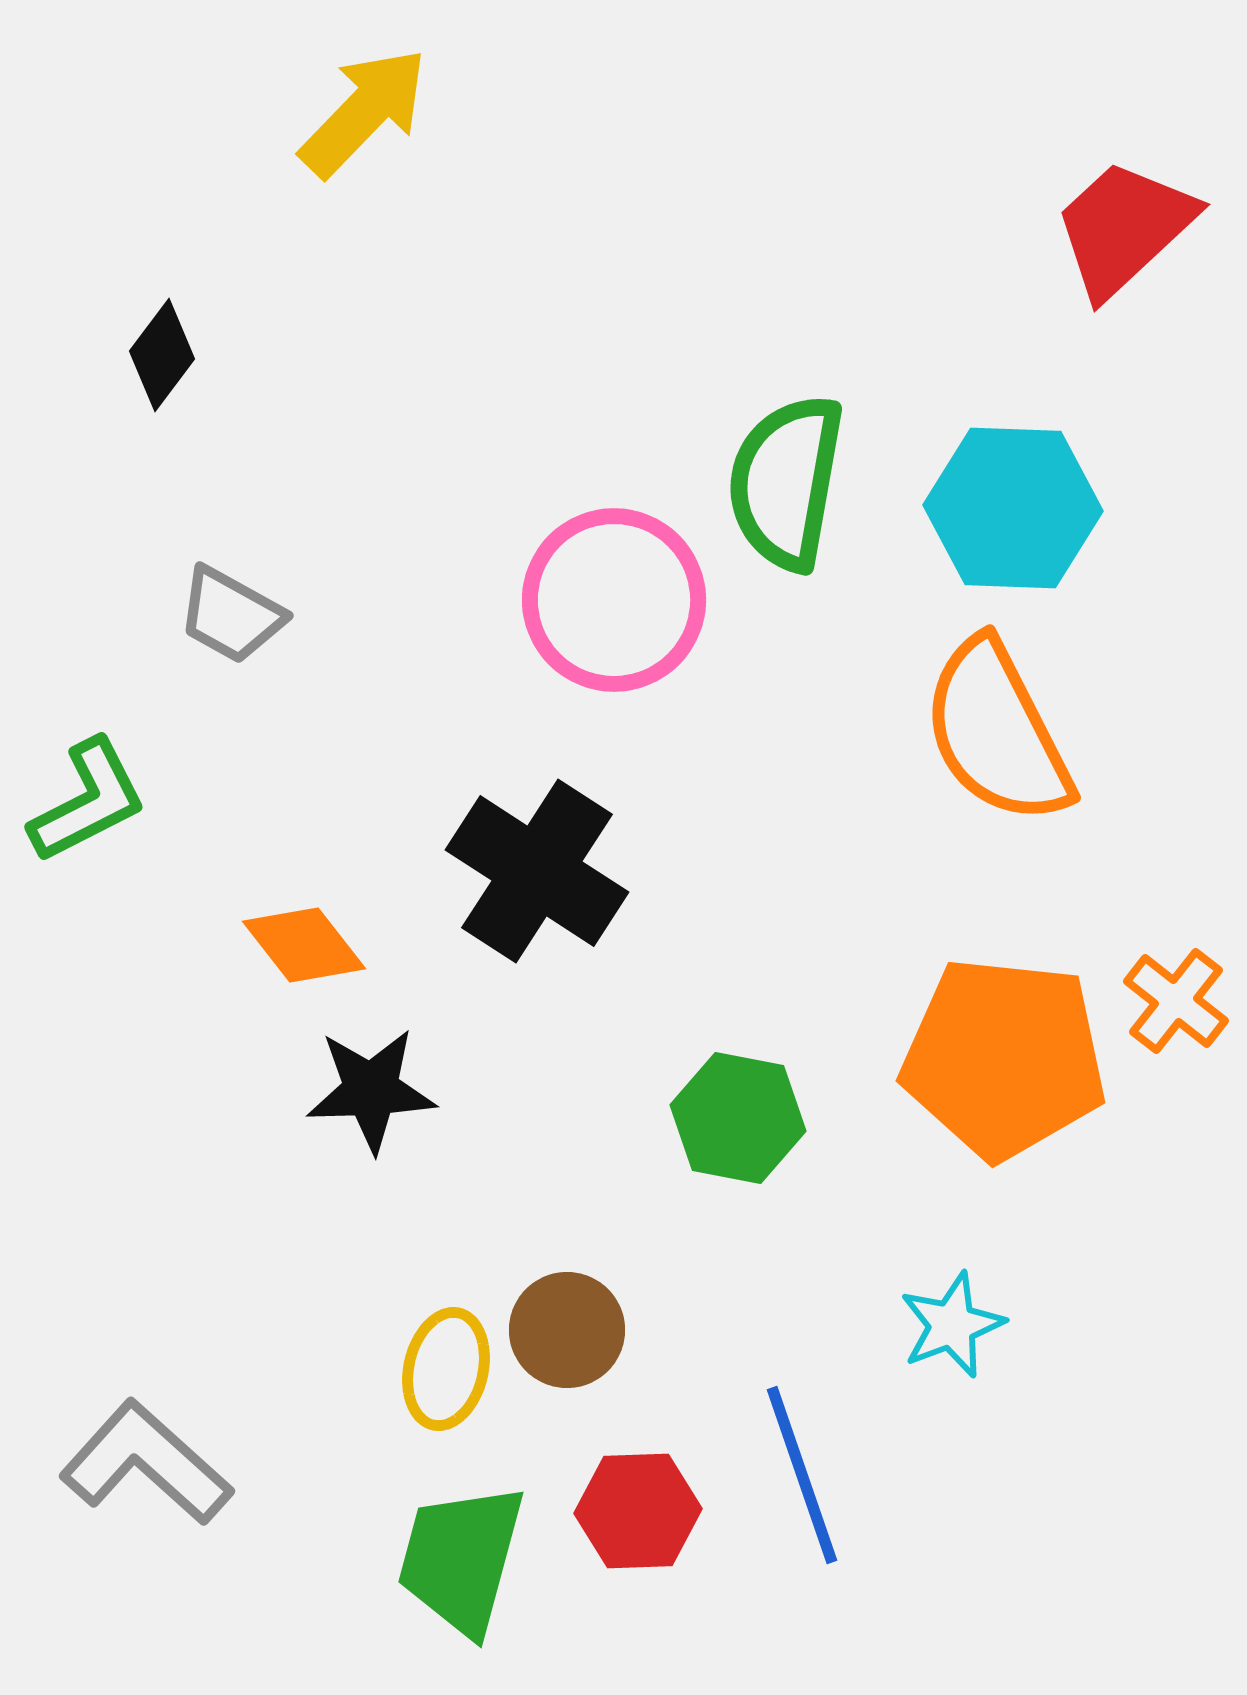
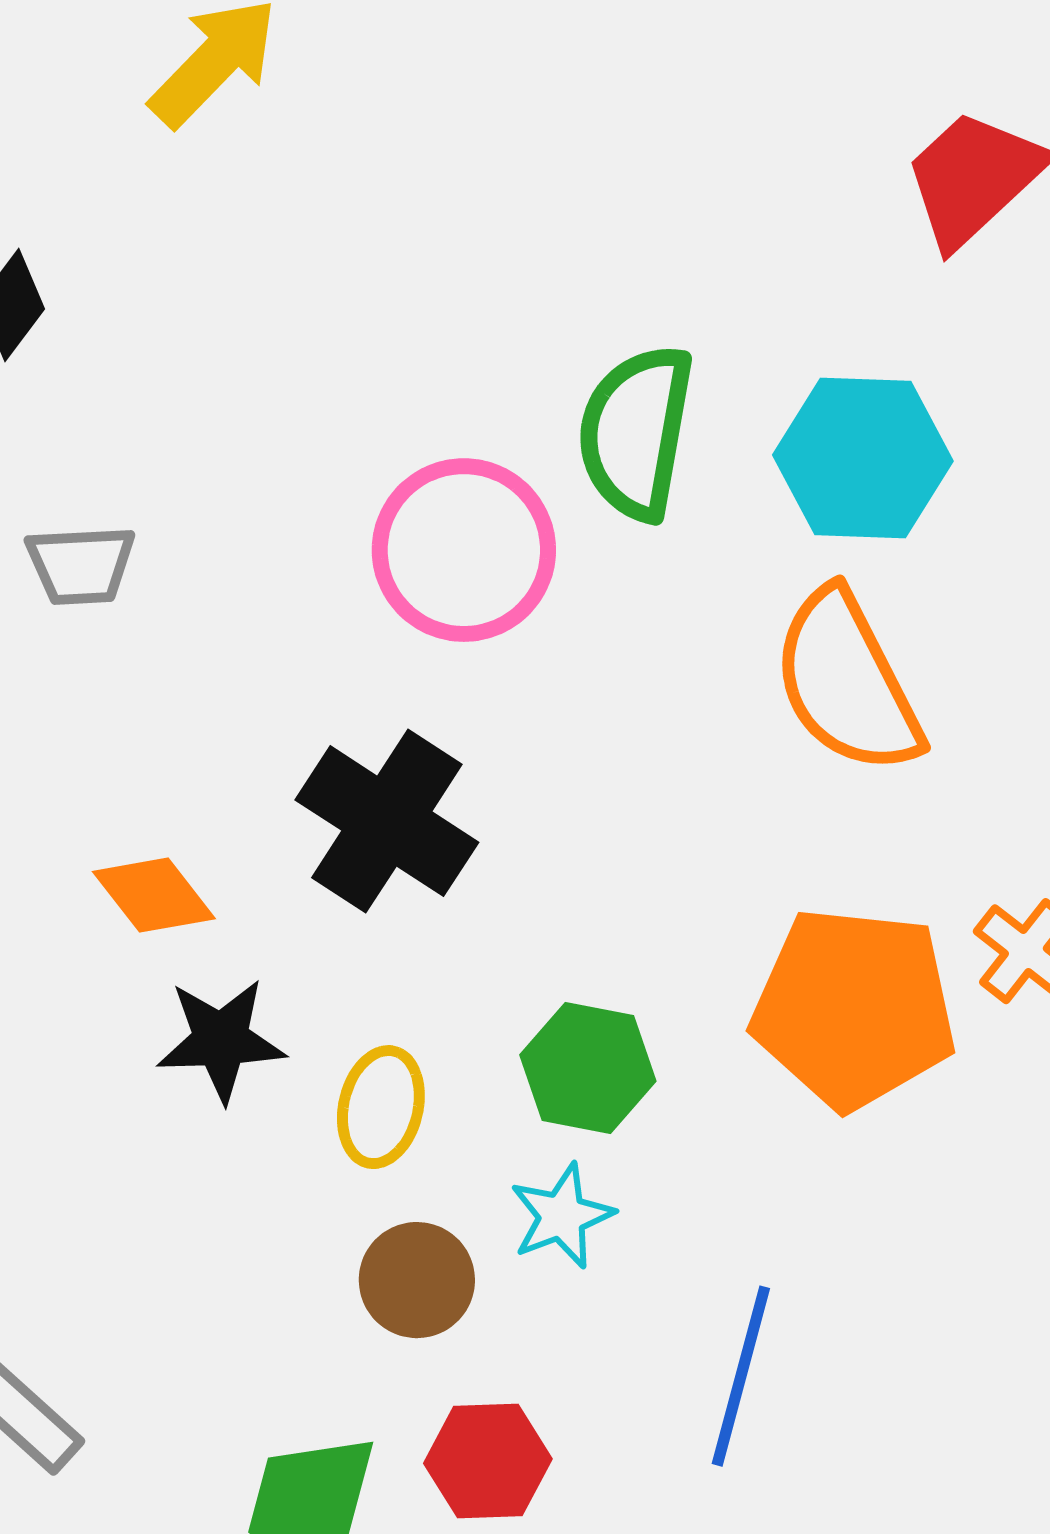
gray trapezoid: (231, 615) -> (81, 565), turned -32
cyan star: (952, 1325) -> (562, 1216), moved
yellow ellipse: (446, 1369) -> (381, 1107), moved
blue line: (802, 1475) -> (741, 1376), moved, turned 34

